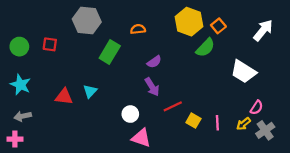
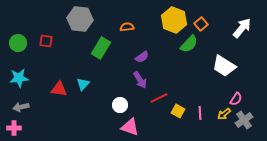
cyan star: (20, 85) -> (19, 78), turned -30

